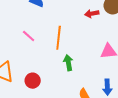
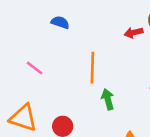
pink line: (29, 36) -> (35, 68), moved

